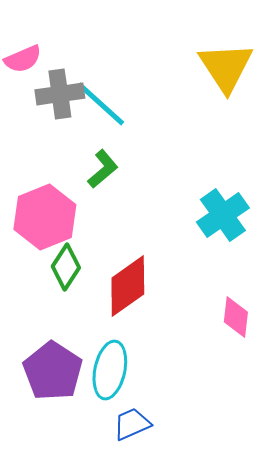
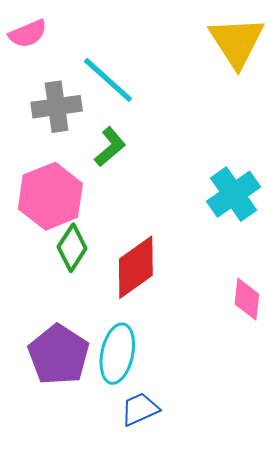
gray cross: (60, 94) -> (57, 107), moved

